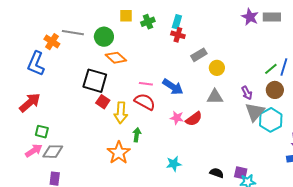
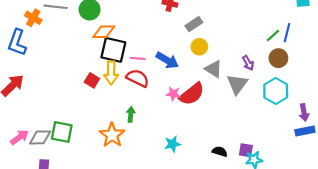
orange diamond: (116, 58) -> (104, 32), turned -40
yellow circle: (217, 68) -> (199, 47), moved
black square: (95, 81) -> (113, 50), moved
gray triangle: (215, 97) -> (214, 69), turned 36
gray triangle: (255, 112) -> (237, 84), moved
yellow arrow: (121, 113) -> (111, 73), moved
red semicircle: (194, 119) -> (192, 94), size x1.4
green square: (42, 132) -> (62, 132), moved, size x1.5

